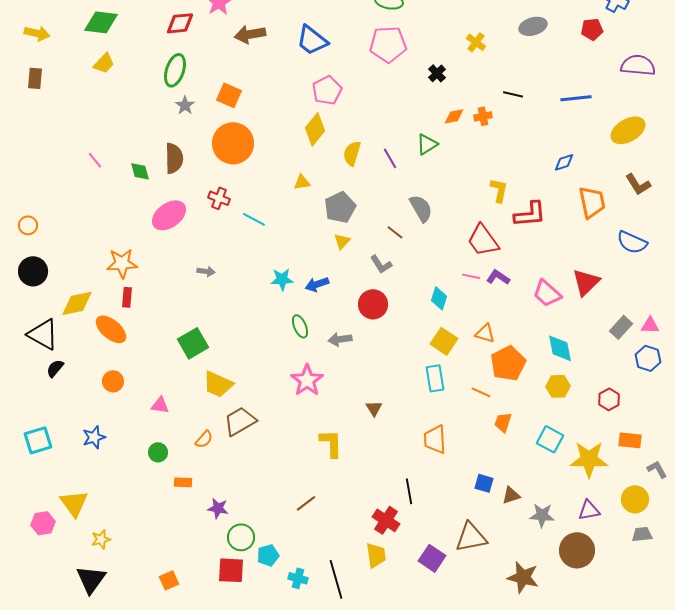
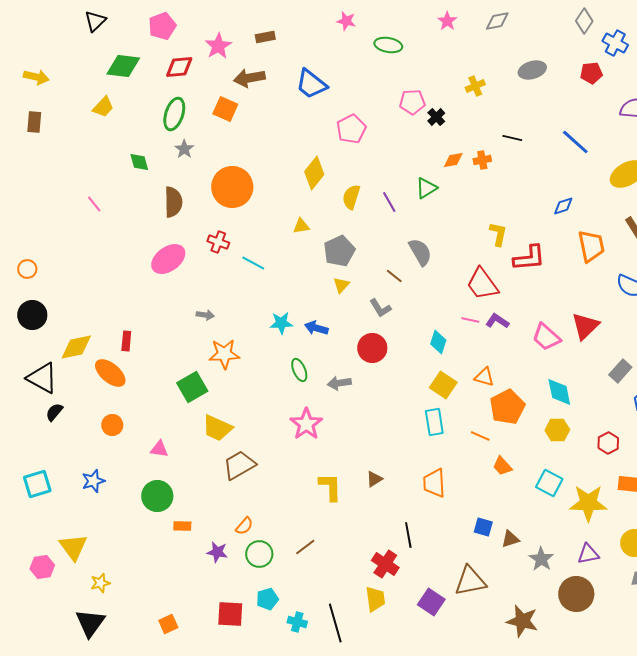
green diamond: (101, 22) -> (123, 66), moved
yellow cross: (476, 42) -> (475, 86), turned 30
pink pentagon: (388, 44) -> (412, 102), moved, size x0.7
pink pentagon: (327, 90) -> (351, 129), moved
orange square: (229, 95) -> (225, 109), moved
blue line: (576, 98) -> (575, 142), turned 48
green diamond: (140, 171) -> (139, 162), moved
orange star: (122, 263) -> (224, 354), moved
blue arrow: (317, 284) -> (316, 328), turned 35
brown triangle: (374, 408) -> (374, 479), moved, turned 30
orange trapezoid: (503, 422) -> (502, 466), turned -60
orange semicircle: (204, 439) -> (244, 526), moved
green circle: (158, 452) -> (157, 496), size x1.6
gray star: (542, 515) -> (541, 559), turned 30
green circle: (241, 537) -> (259, 554), moved

